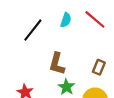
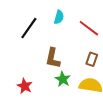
red line: (95, 19) -> (89, 28), moved

